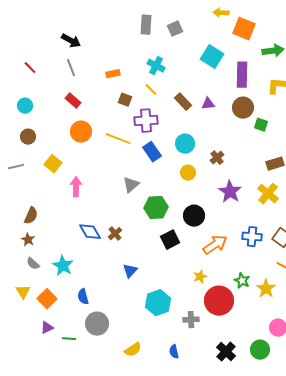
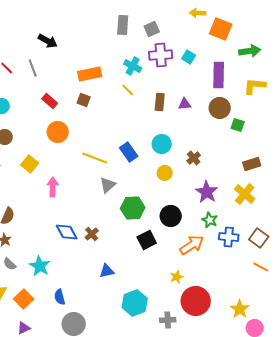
cyan square: (212, 57) -> (189, 57), size x0.6
gray line: (71, 68) -> (33, 68), moved
orange rectangle: (113, 74) -> (90, 74), size x1.6
brown square: (125, 100) -> (84, 100), moved
brown rectangle: (183, 102) -> (160, 102), turned 48
purple cross: (146, 121) -> (161, 55), moved
yellow line: (118, 139) -> (95, 158), moved
blue triangle: (130, 271) -> (107, 271), turned 35
green star: (242, 281) -> (210, 220), moved
yellow star: (266, 289) -> (240, 309), moved

